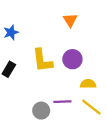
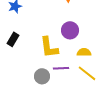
yellow L-shape: (42, 60) -> (49, 47), moved

